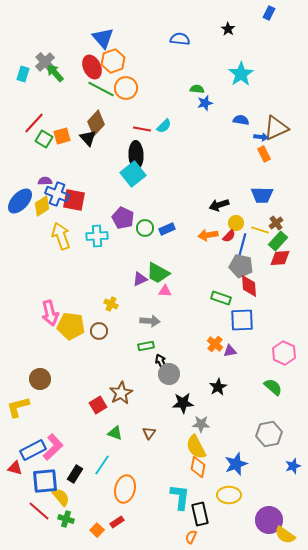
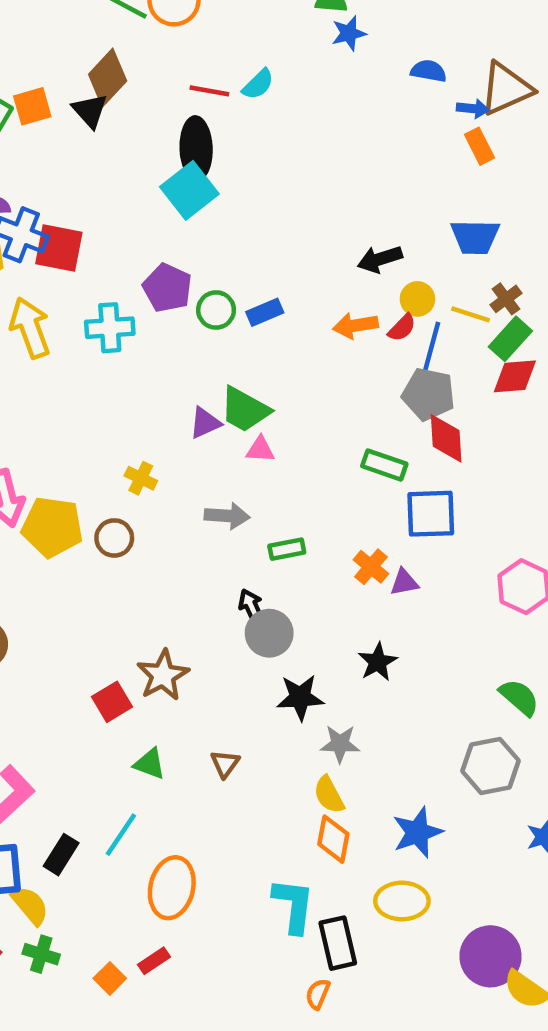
green rectangle: (146, 346) -> (287, 549), moved
green semicircle: (273, 387) -> (519, 697), moved
yellow semicircle: (196, 447) -> (329, 795), size x0.7

